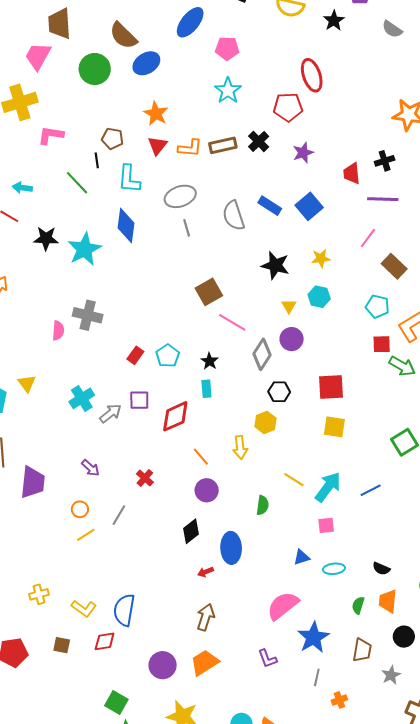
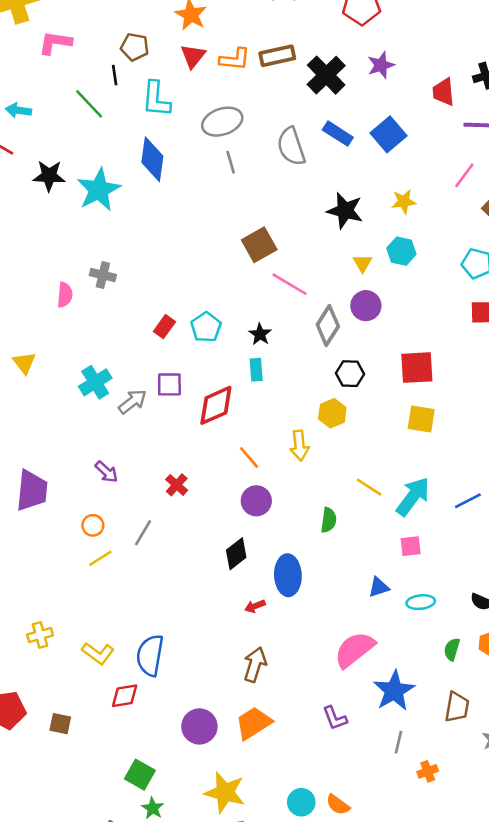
black cross: (259, 141) -> (326, 75), moved, size x1.4
gray cross: (88, 315) -> (103, 275), size x0.7
brown square: (62, 645) -> (60, 724), moved

